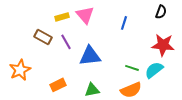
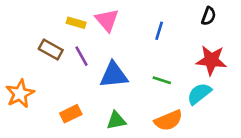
yellow rectangle: (62, 17) -> (76, 23), turned 32
green line: (132, 68) -> (162, 80), moved

